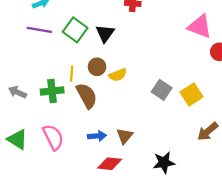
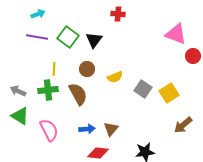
yellow line: (72, 74) -> (54, 69), moved
yellow semicircle: (118, 75) -> (115, 77), moved
green triangle: (17, 139) -> (20, 116), moved

